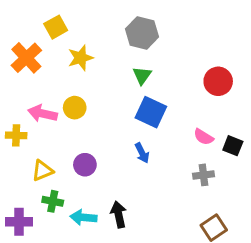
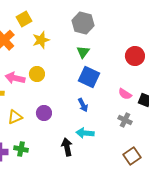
gray cross: (204, 175) -> (125, 120), turned 32
green cross: (53, 201) -> (21, 149), moved
cyan arrow: (83, 217) -> (85, 133), moved

